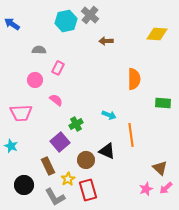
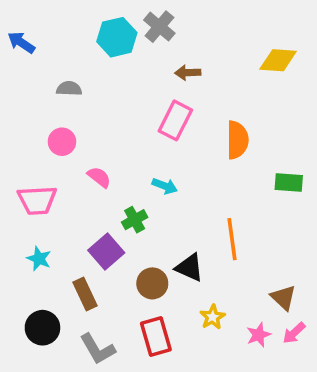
pink rectangle: (58, 68) -> (175, 120), moved, size x1.5
cyan arrow: (109, 115) -> (165, 186), moved
cyan star: (11, 146) -> (39, 259), moved
yellow star: (68, 179) -> (213, 317), moved

